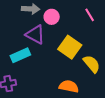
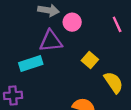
purple triangle: (35, 35) -> (51, 41), turned -40
yellow square: (70, 47) -> (90, 60), size x0.6

